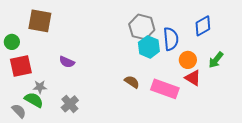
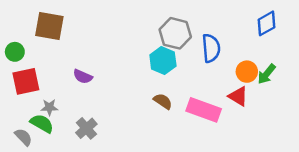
blue diamond: (203, 26) -> (267, 23), moved
cyan hexagon: (149, 47) -> (163, 60), moved
orange circle: (188, 60) -> (247, 72), moved

